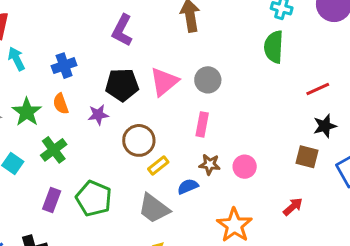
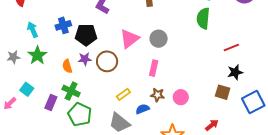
cyan arrow: (16, 59) -> (33, 30), moved
black pentagon: (122, 85) -> (86, 35), moved
orange semicircle: (61, 104) -> (67, 66), moved
brown circle: (139, 140) -> (107, 61), moved
green cross: (54, 150) -> (71, 91), moved, turned -30
purple rectangle: (52, 200) -> (51, 103), moved

